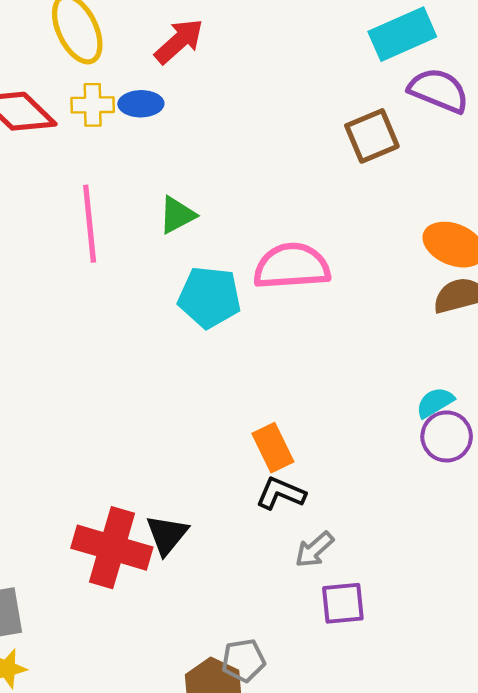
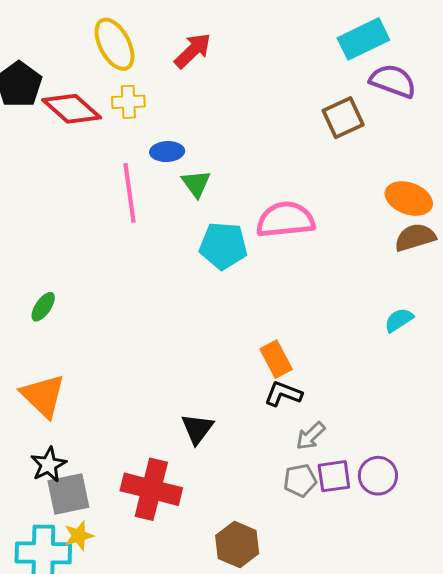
blue ellipse: (141, 104) -> (167, 152), moved
green triangle: (177, 215) -> (196, 184), turned -36
purple circle: (447, 436) -> (378, 476), moved
red cross: (112, 548) -> (151, 489), moved
gray pentagon: (243, 660) -> (300, 480), moved

